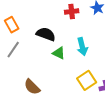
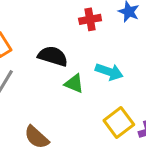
cyan arrow: (82, 47) -> (109, 72), turned -54

